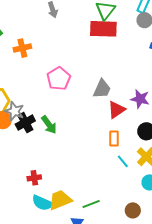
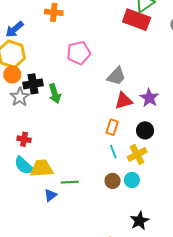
gray star: (14, 111) -> (20, 97), moved
brown circle: (133, 210) -> (113, 181), moved

